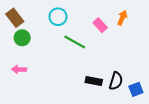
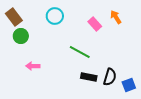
orange arrow: (122, 18) -> (116, 17), turned -56
green line: (75, 42) -> (80, 52), moved
pink arrow: (19, 69) -> (33, 66), moved

